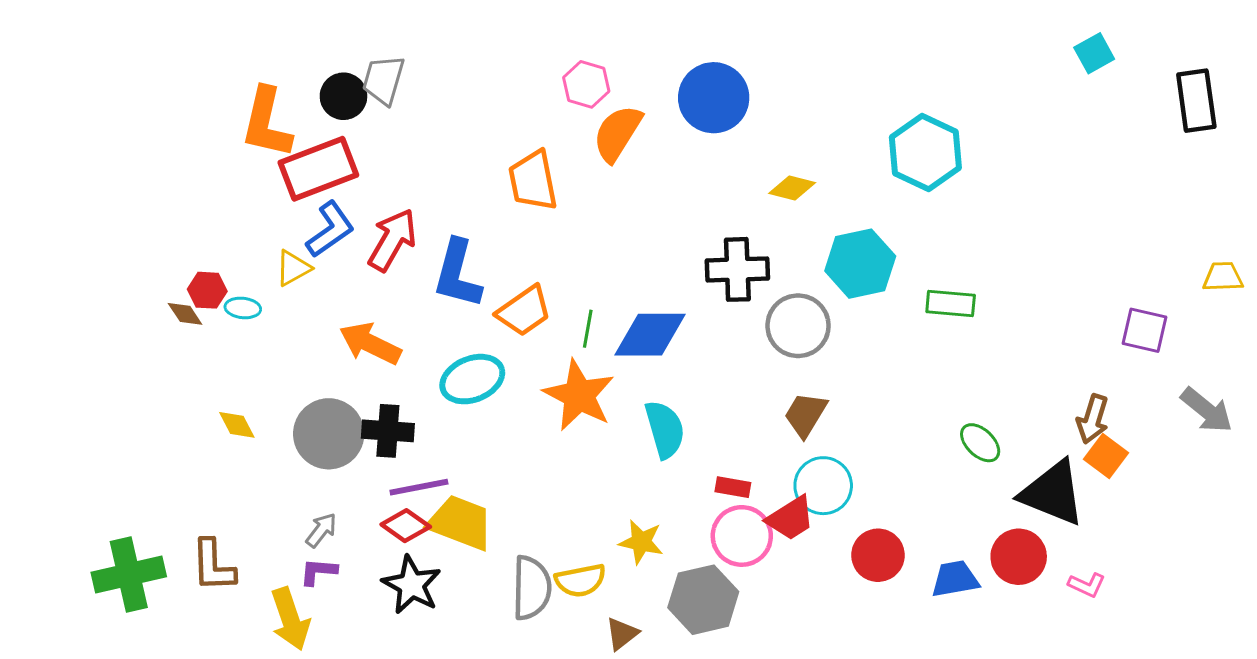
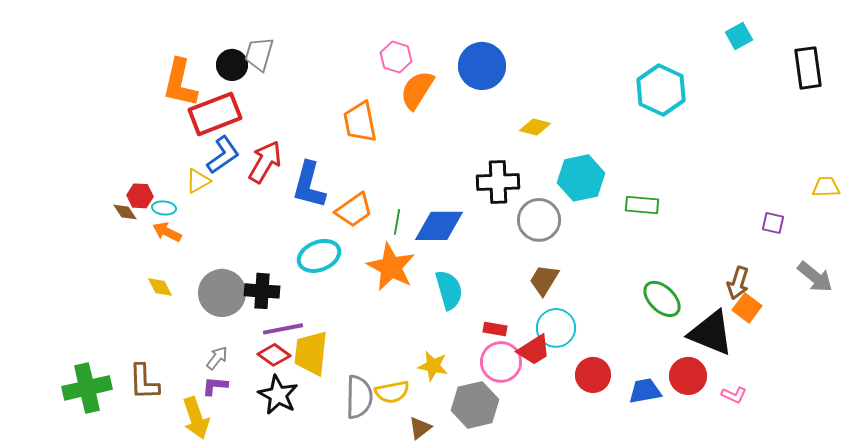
cyan hexagon: (925, 153) -> (661, 90), moved
purple square: (1144, 330) -> (773, 223), size x0.7
orange arrow: (370, 344) -> (167, 232), moved, size x0.7
green ellipse: (980, 443) -> (662, 299), size x1.4
yellow trapezoid: (460, 523) -> (311, 353), turned -105

